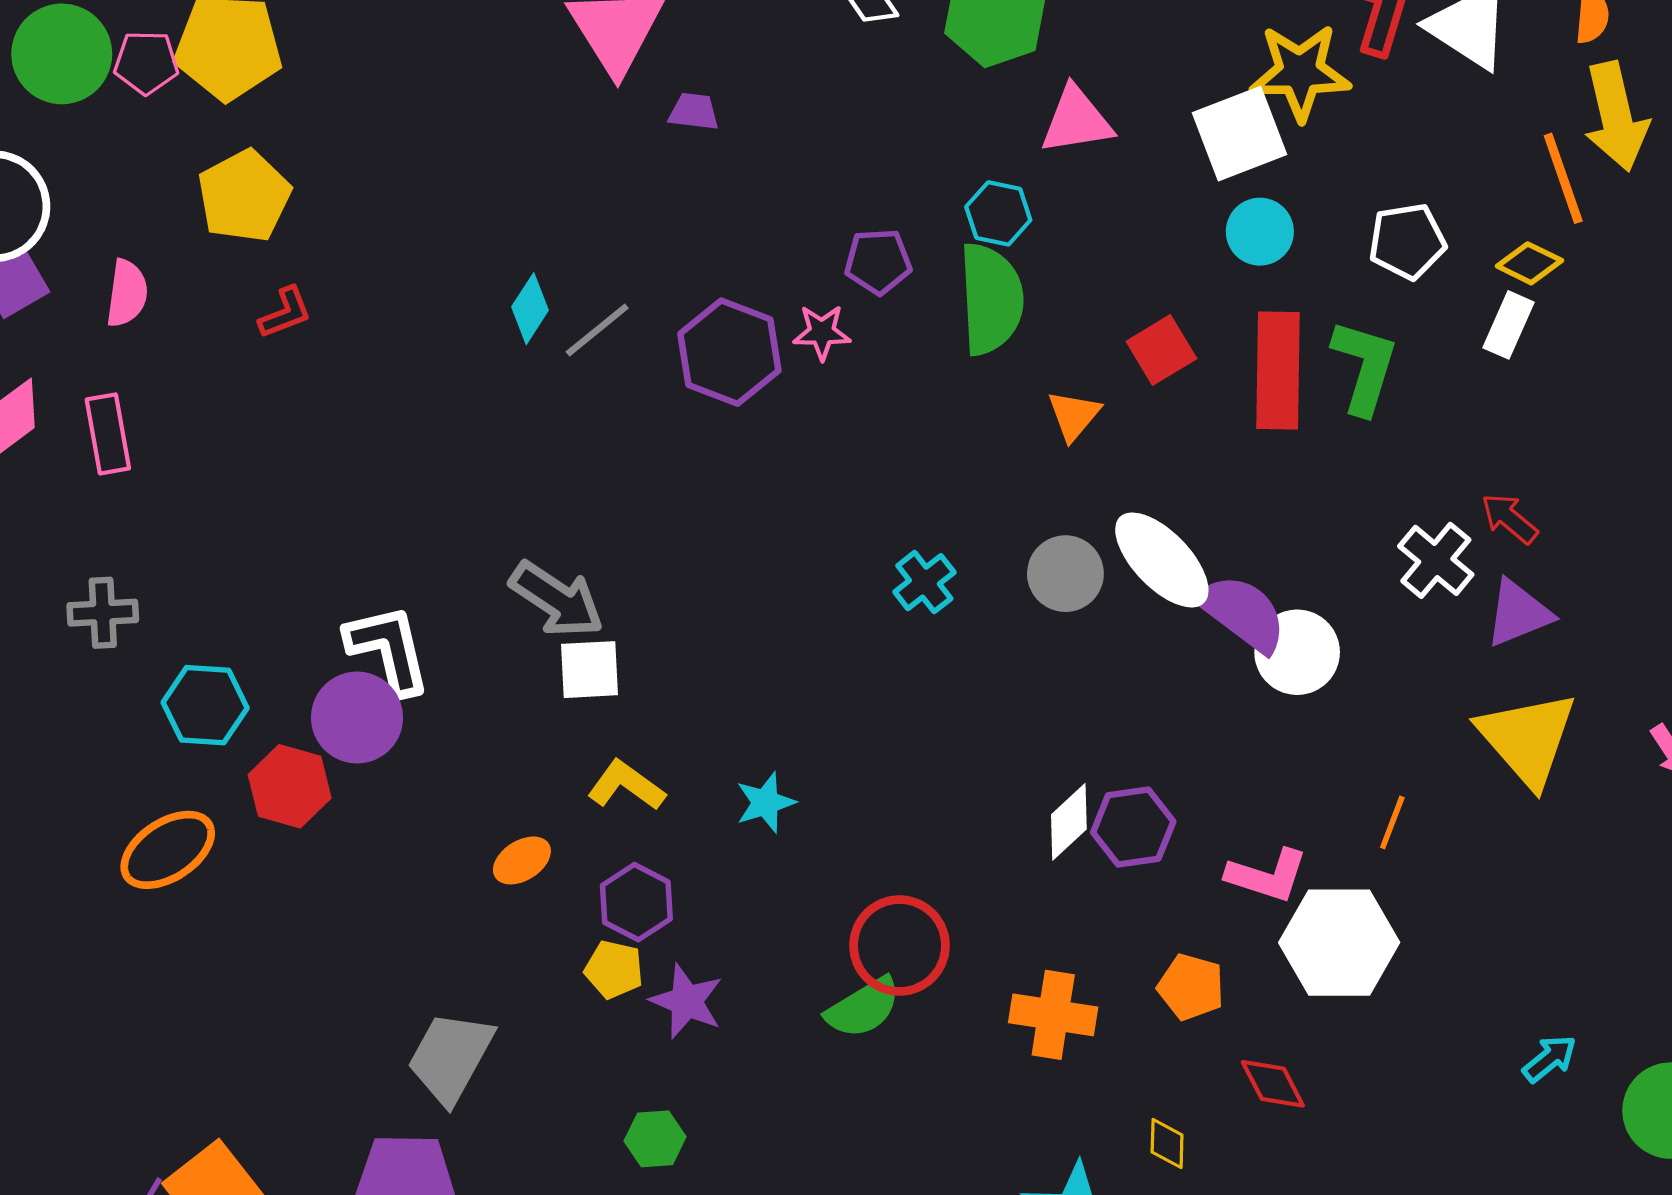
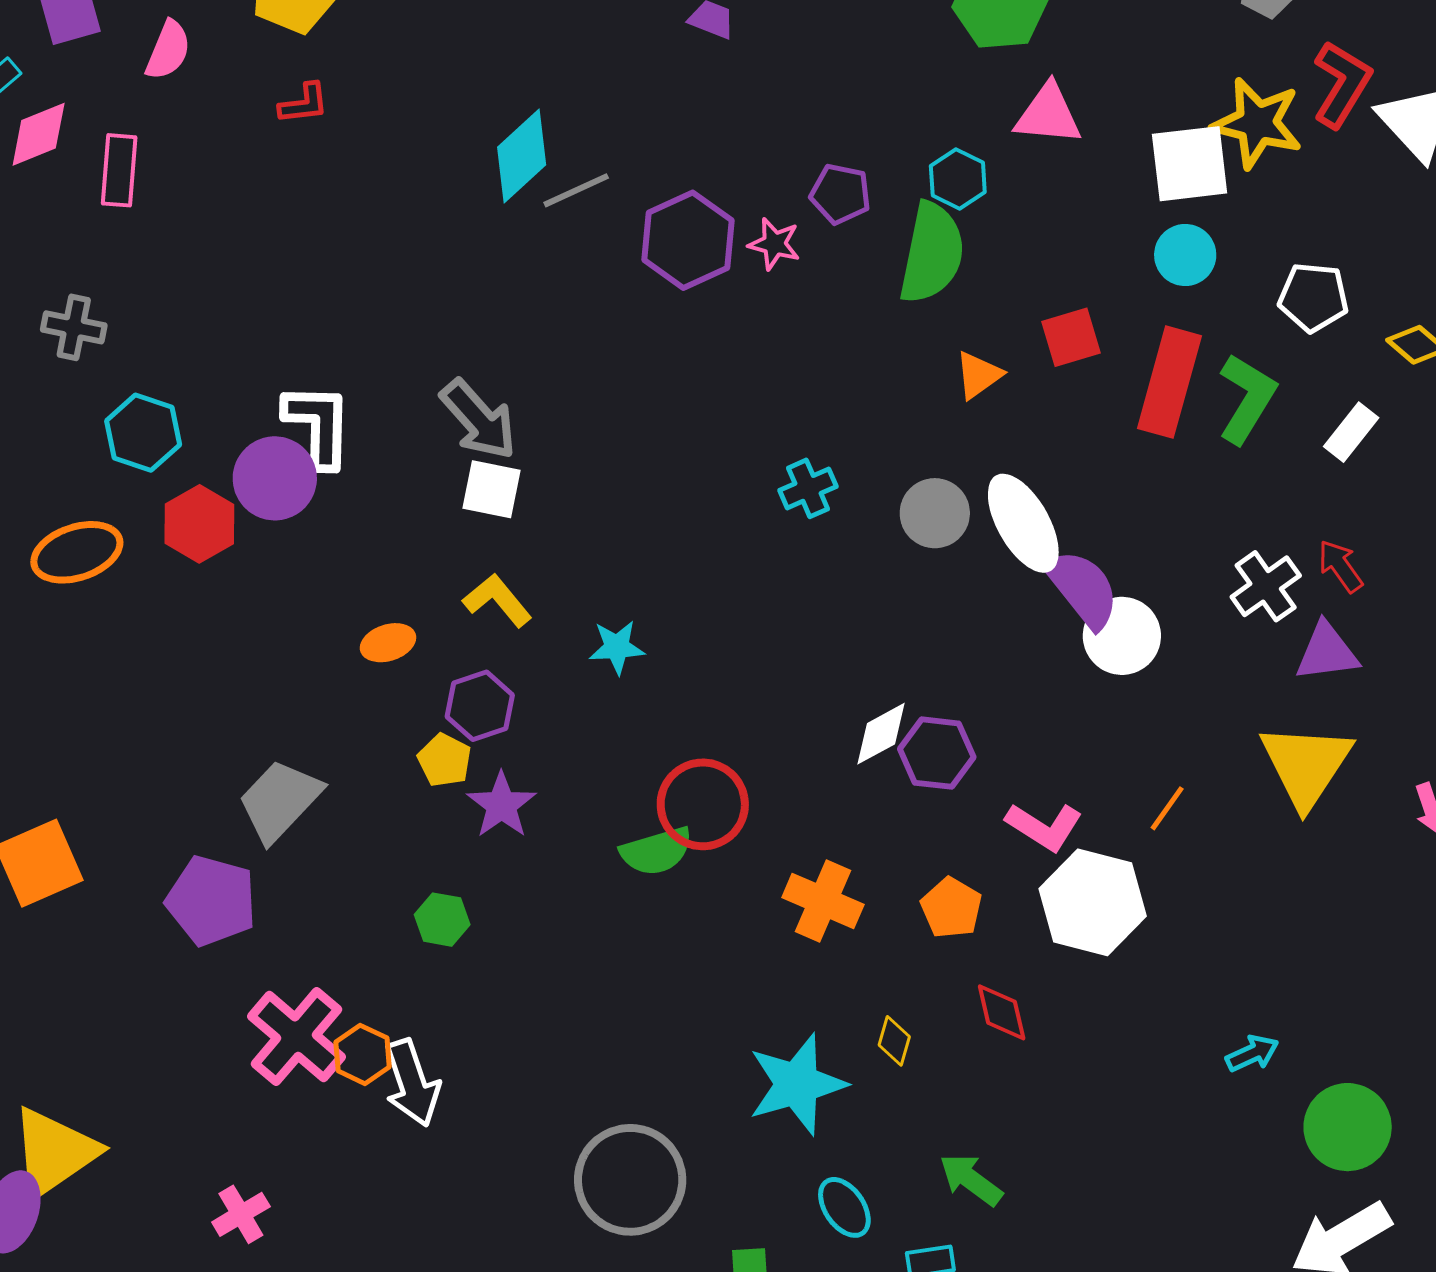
cyan diamond: (530, 309) -> (522, 156), size x1.5
white rectangle: (1509, 325) -> (1351, 432), moved

